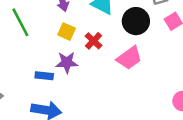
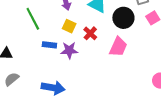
pink trapezoid: (129, 58) -> (118, 47), turned -30
blue rectangle: (44, 76) -> (49, 45), moved

